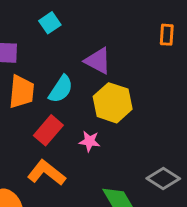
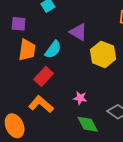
yellow hexagon: (113, 103) -> (103, 54), moved
pink star: (90, 141) -> (80, 98), moved

